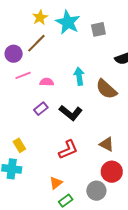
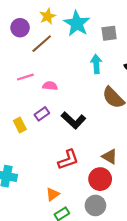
purple circle: (14, 54) -> (20, 28), moved
cyan arrow: (79, 76) -> (96, 64), moved
yellow rectangle: (19, 145) -> (20, 125), moved
red circle: (112, 172) -> (100, 179), moved

